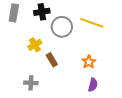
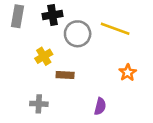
brown rectangle: (52, 60) -> (65, 75), turned -56
orange star: (89, 62) -> (128, 73), moved
purple semicircle: (93, 85) -> (100, 106), moved

